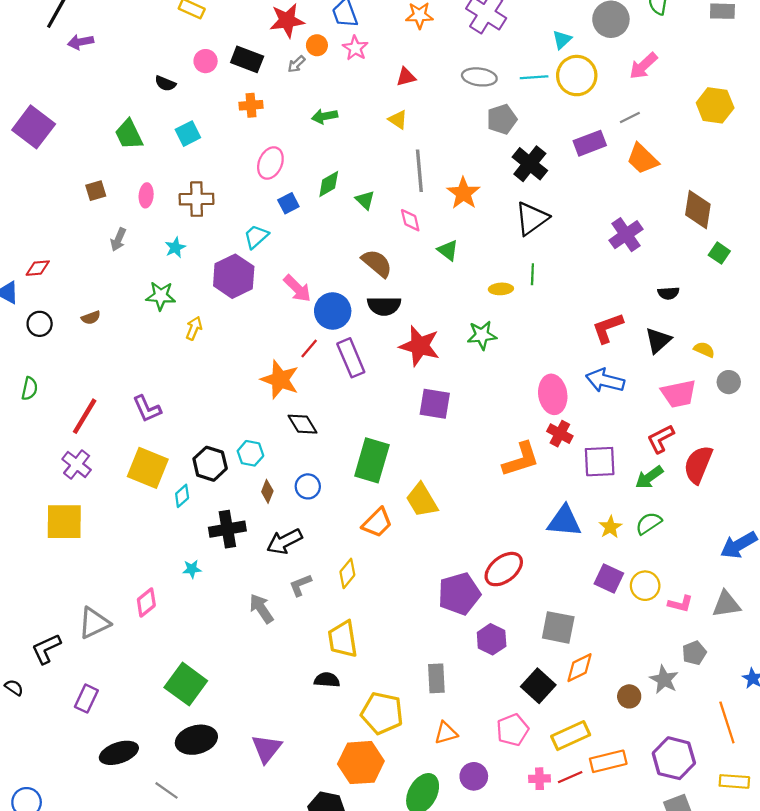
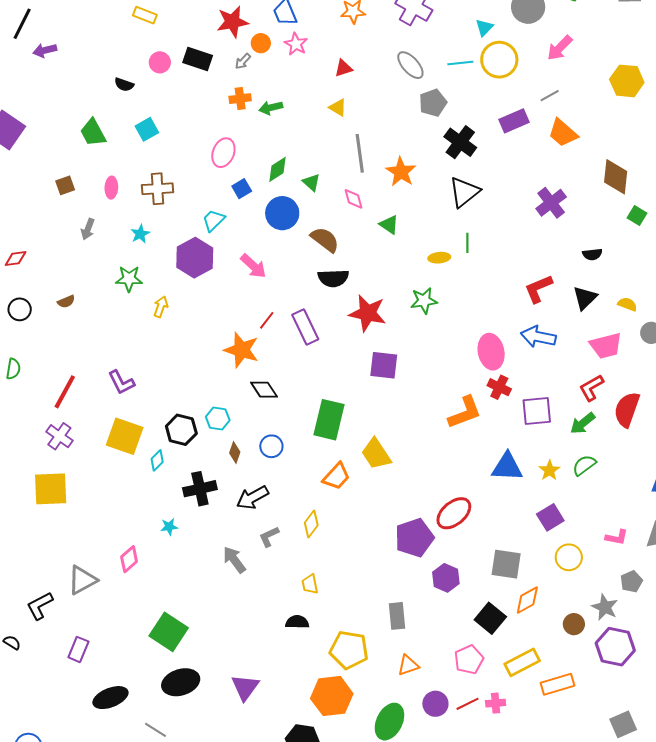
gray ellipse: (479, 77) -> (410, 65), turned 44
orange cross: (251, 105) -> (240, 99), moved
blue circle: (333, 311) -> (282, 213), moved
purple square: (609, 579) -> (550, 517), turned 36
yellow circle: (645, 586) -> (569, 557), moved
yellow trapezoid: (343, 639) -> (310, 584), size x0.6
purple hexagon: (674, 758) -> (615, 647), moved
red line: (570, 777) -> (468, 704), moved

